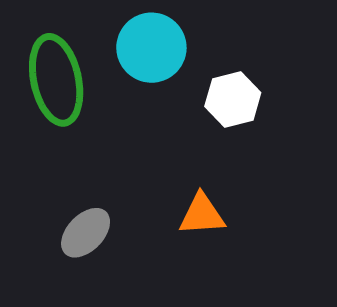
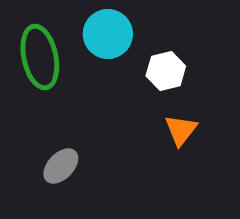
orange triangle: (202, 215) -> (181, 130), moved, turned -48

